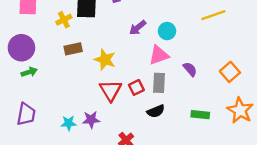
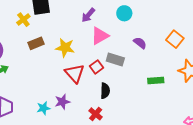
cyan circle: (167, 31) -> (124, 13), moved
pink triangle: (159, 55) -> (100, 36), moved
gray rectangle: (159, 83) -> (115, 59), turned -66
black semicircle: (156, 111) -> (105, 91), moved, turned -56

